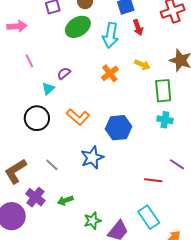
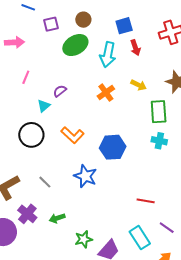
pink line: (29, 61) -> (26, 77), turned 48
blue star: (92, 158) -> (85, 176), turned -30
purple line: (177, 164) -> (167, 228), moved

